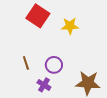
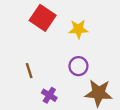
purple circle: (54, 65) -> (78, 66), moved

